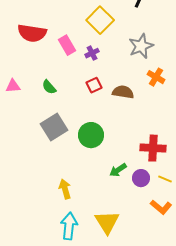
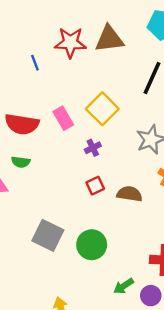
pink rectangle: (67, 45) -> (63, 118), moved
green semicircle: (49, 87) -> (21, 162), moved, turned -42
gray square: (54, 127) -> (48, 235), turned -32

